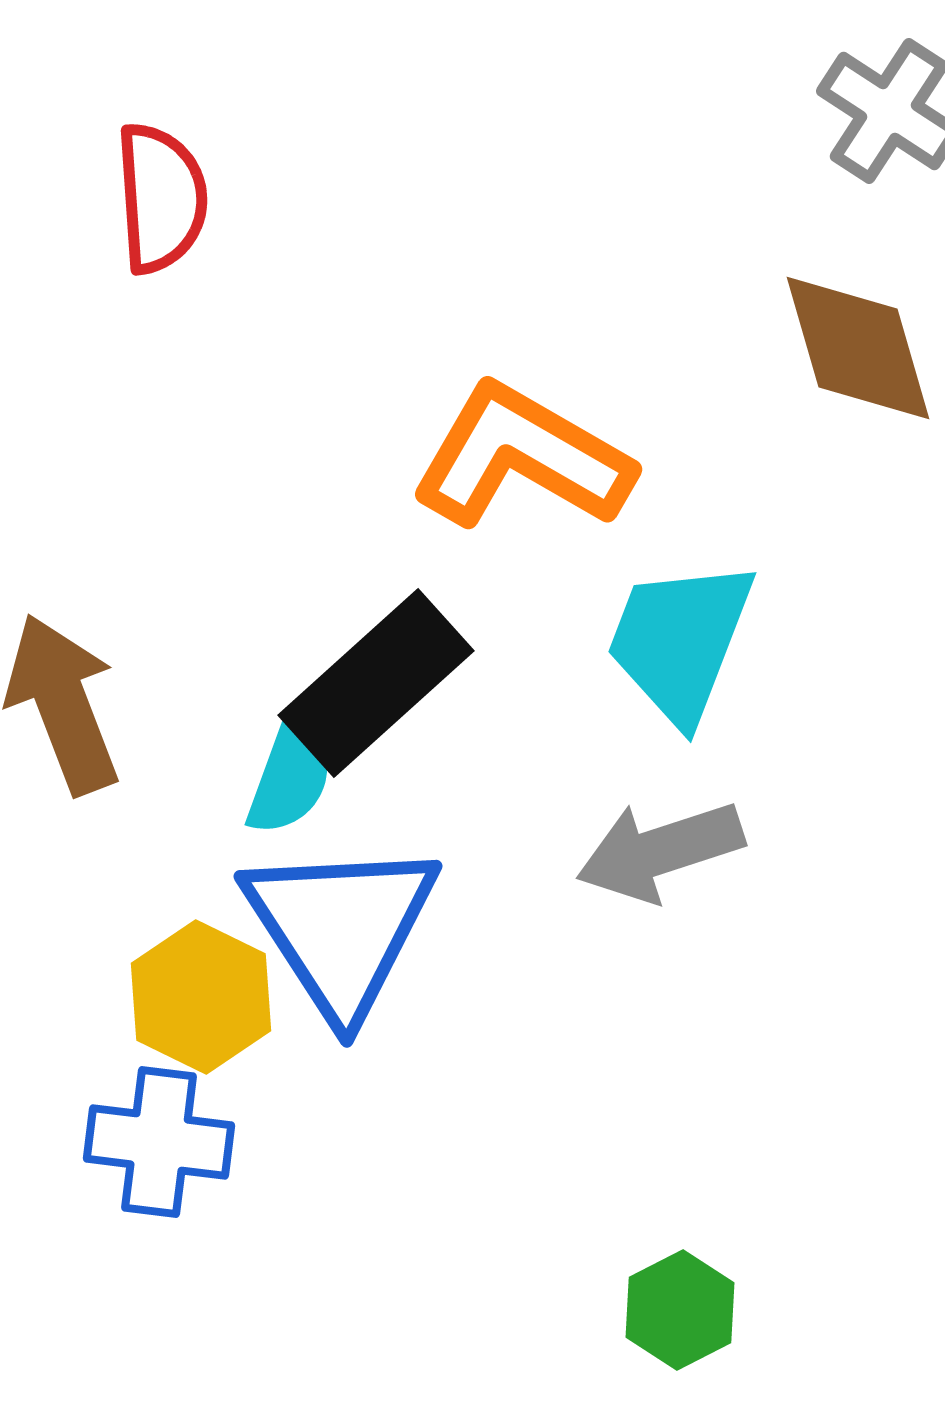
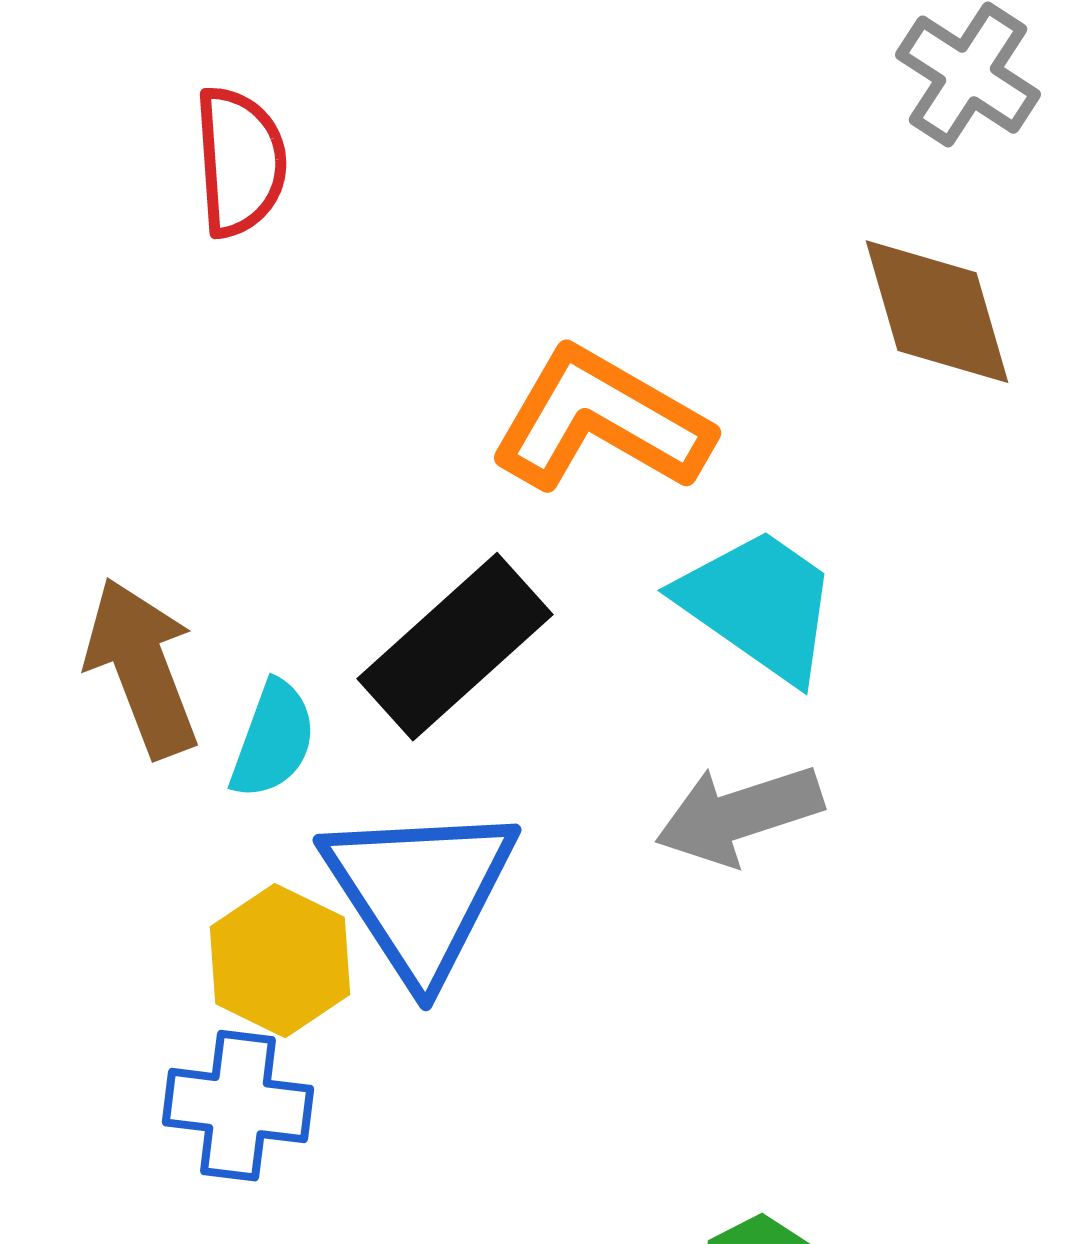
cyan trapezoid: (680, 641) -> (759, 605), turned 104
cyan semicircle: (290, 776) -> (273, 740), moved

